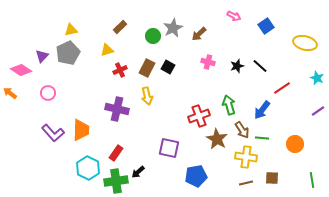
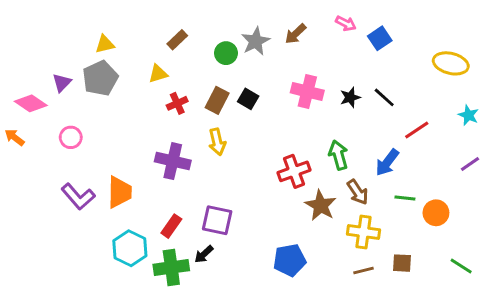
blue square: (266, 26) -> (380, 38), moved
brown arrow: (199, 34) -> (295, 34), moved
pink cross: (208, 62) -> (307, 92), size x1.5
green line: (262, 138) -> (405, 198), moved
purple square: (169, 148) -> (217, 220), moved
green line: (312, 180) -> (461, 266), turned -49

